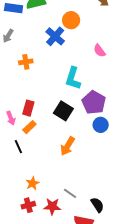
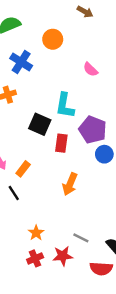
blue cross: (55, 36) -> (21, 62), moved
red rectangle: (28, 108) -> (61, 143), moved
black square: (63, 111) -> (40, 124), moved

